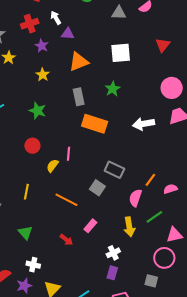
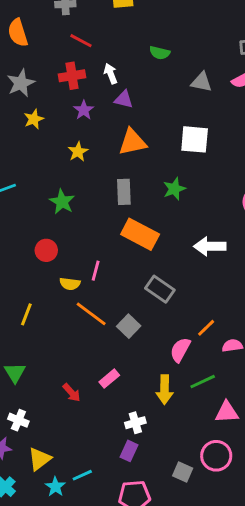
yellow semicircle: (52, 166) -> (70, 284), turned -128
gray rectangle: (114, 170) -> (160, 289), moved
orange line: (66, 200) -> (91, 314), moved
pink circle: (164, 258) -> (216, 456), moved

